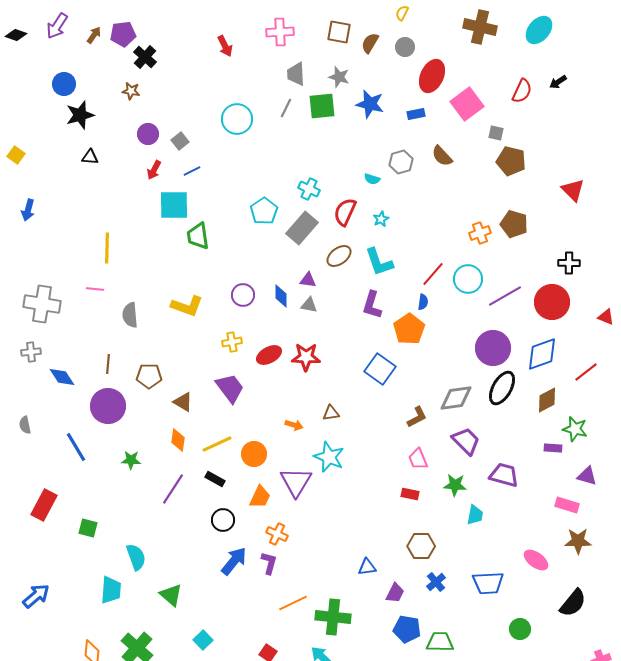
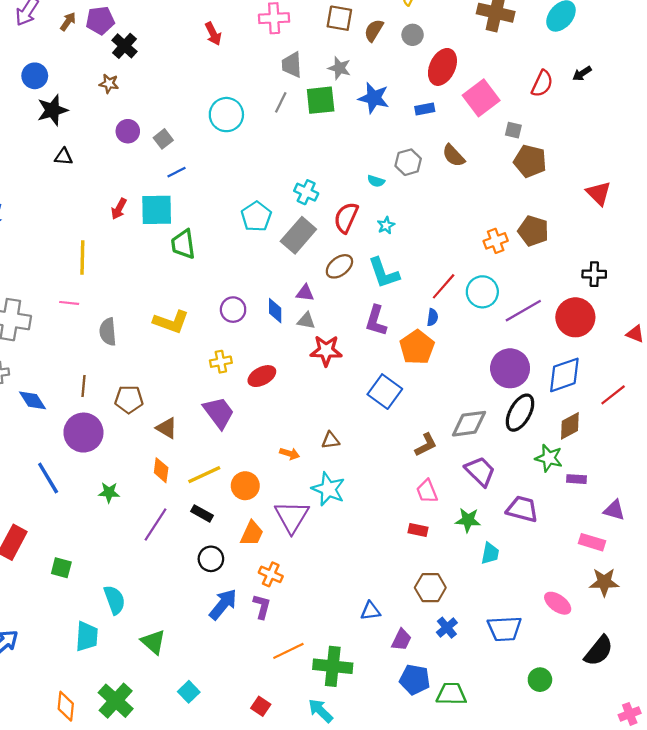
red arrow: (154, 170) -> (119, 209), moved
red star: (306, 357) -> (326, 351), moved
green star: (575, 429) -> (549, 458), moved

